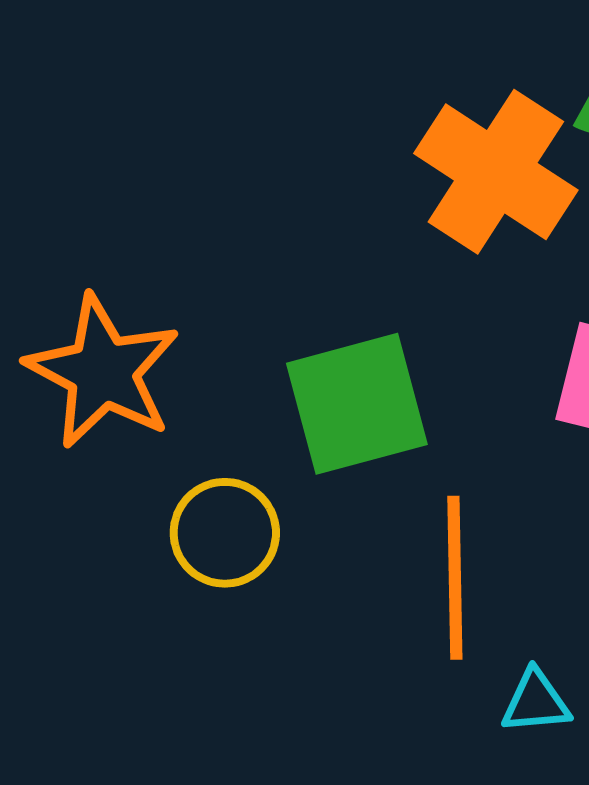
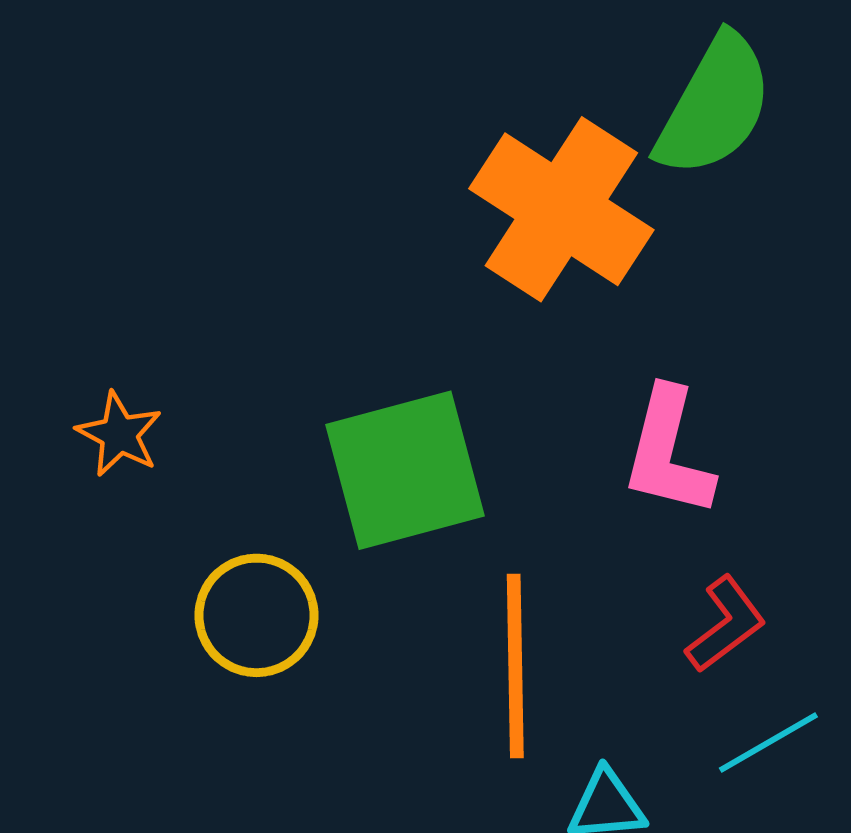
orange star: (103, 372) -> (119, 434), size x0.5

